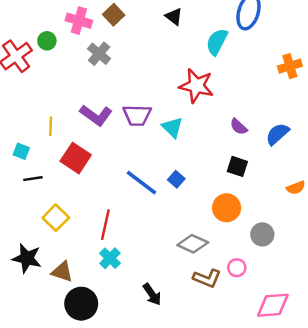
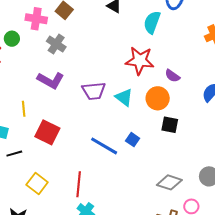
purple L-shape: (96, 115) -> (51, 80), moved
purple semicircle: (239, 127) -> (172, 76), moved
black square: (237, 166) -> (170, 125), moved
orange circle: (227, 208) -> (158, 98), moved
gray diamond: (193, 244) -> (169, 182), moved

